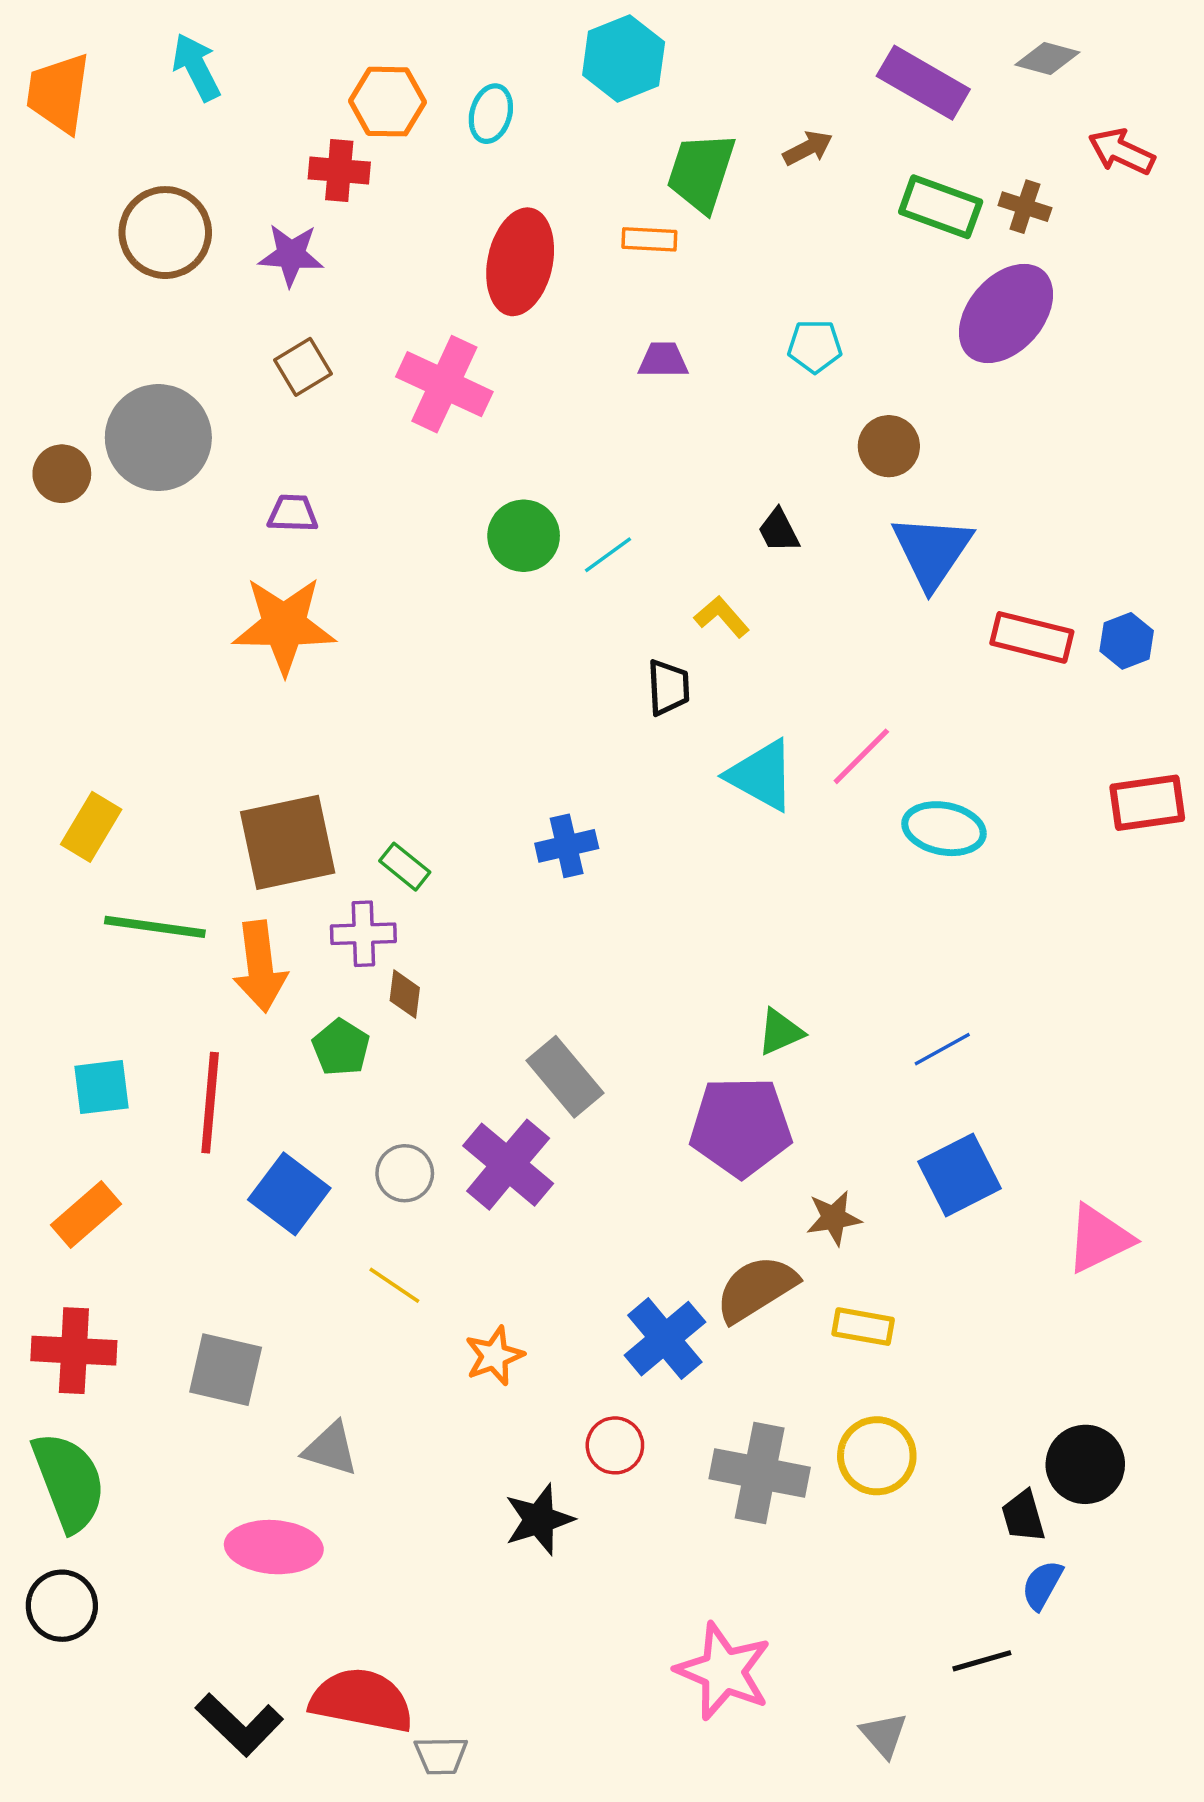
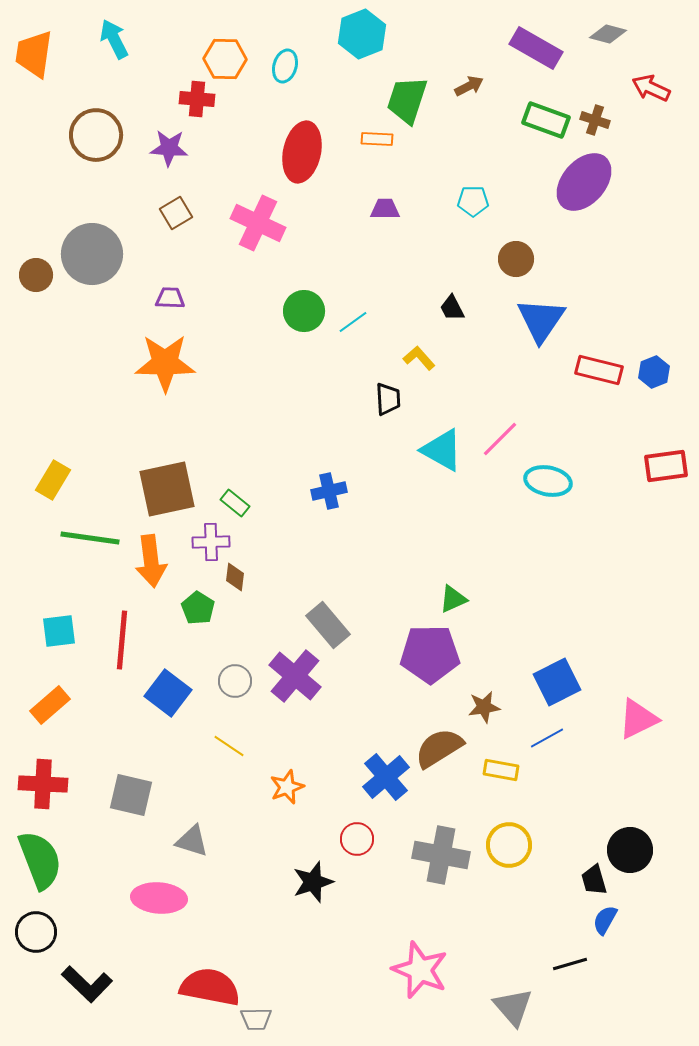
blue line: (942, 1049) -> (547, 738), moved
black L-shape: (239, 1725) -> (87, 984), moved
gray triangle: (884, 1735) -> (513, 1007), size x1.4

